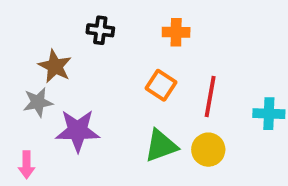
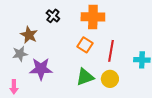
black cross: (100, 30) -> (53, 16), turned 32
orange cross: (176, 32) -> (93, 17), size x1.6

